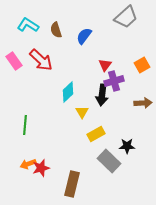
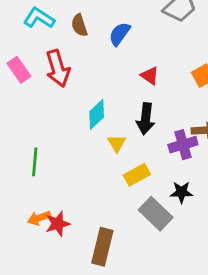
red arrow: (41, 60) -> (58, 68), turned 30
red triangle: (105, 65) -> (150, 76), turned -32
purple cross: (114, 81) -> (183, 145), moved

